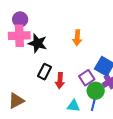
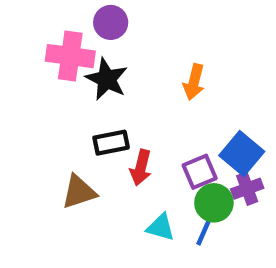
purple circle: (20, 19) -> (111, 22), moved
black rectangle: (45, 72) -> (111, 143), turned 42
brown triangle: (16, 101) -> (79, 192), moved

